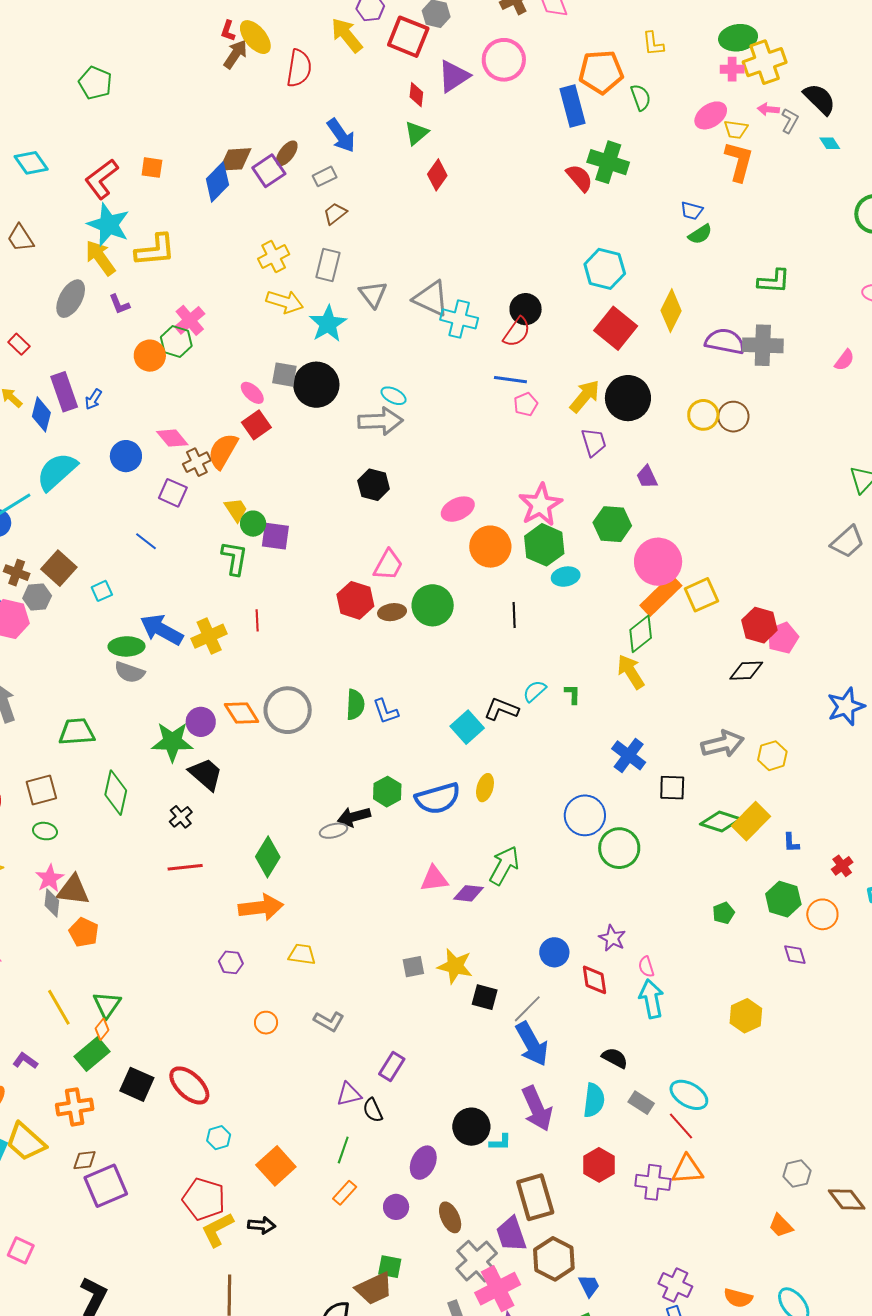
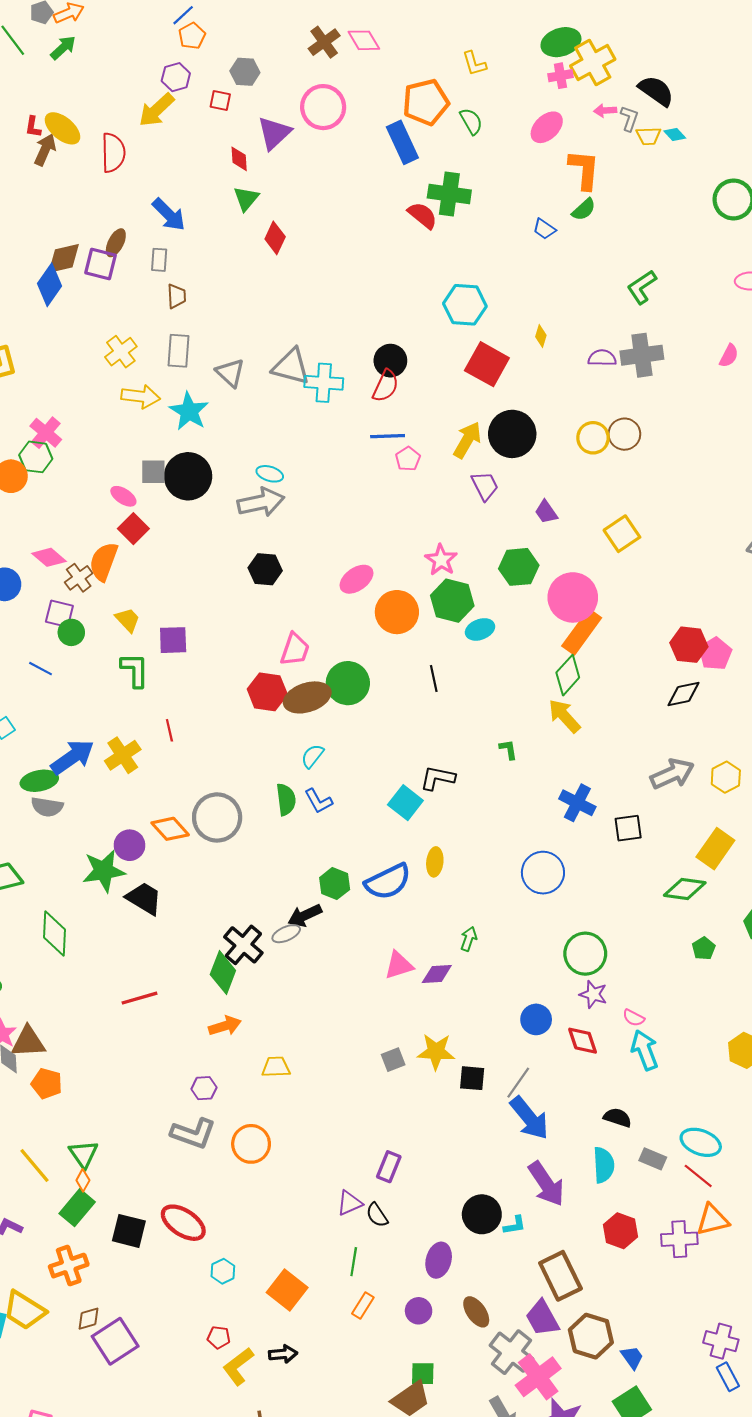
yellow arrow: (347, 35) -> (156, 110), turned -84
red square: (408, 37) -> (220, 100), size x0.5
yellow trapezoid: (736, 129) -> (649, 136), moved
purple square: (269, 171) -> (100, 264), turned -32
gray rectangle: (325, 176) -> (159, 260), turned -50
blue trapezoid: (692, 211) -> (544, 229), turned 30
brown trapezoid: (335, 213) -> (177, 296), turned 135
green semicircle: (700, 234) -> (584, 209), moved
green L-shape: (774, 281) -> (642, 287), turned 152
yellow diamond: (671, 311) -> (541, 336), size x0.5
purple semicircle: (725, 341) -> (602, 358), size x0.7
pink star: (540, 505) -> (441, 560), size x0.7
green circle: (253, 524) -> (71, 632), moved
yellow square: (701, 595) -> (622, 534), moved
brown ellipse: (392, 612) -> (307, 697), size x1.6
blue arrow: (162, 630) -> (72, 757), turned 126
cyan semicircle: (535, 691) -> (312, 756), moved
black cross: (181, 817) -> (243, 945), moved, size x1.6
green diamond: (721, 821) -> (685, 889), moved
green circle: (619, 848) -> (585, 954), moved
green arrow: (504, 866) -> (469, 939), size x0.6
orange arrow: (261, 907) -> (225, 1026), size x0.7
pink semicircle: (646, 967) -> (634, 1018), turned -35
gray L-shape: (329, 1021) -> (193, 1133), moved, size x1.4
orange circle: (266, 1023) -> (251, 1144), size x1.6
red pentagon: (204, 1199) -> (219, 1337), size x0.5

